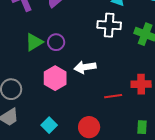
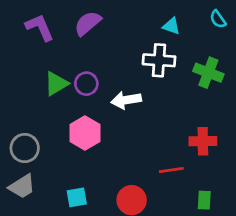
white arrow: (85, 67) -> (126, 100), moved
red line: (113, 96) -> (171, 170), moved
cyan square: (49, 125) -> (77, 197), turned 35

